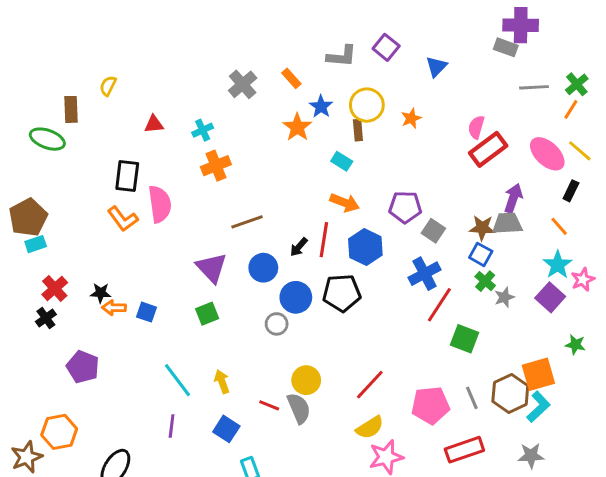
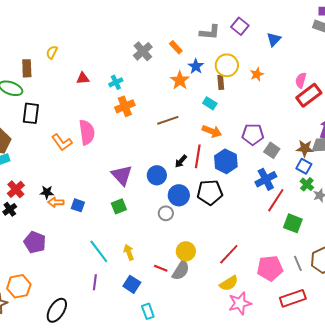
black rectangle: (127, 176) -> (31, 113), moved
brown line: (247, 222) -> (168, 120), moved
gray semicircle: (299, 408) -> (181, 270), turned 55

